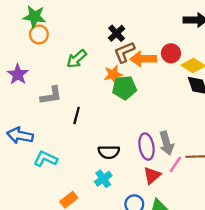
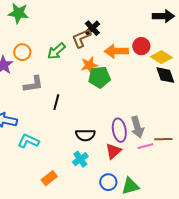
orange circle: (39, 34) -> (22, 52), moved
brown L-shape: (124, 52) -> (81, 38), moved
pink line: (175, 164) -> (145, 146), turned 42
red triangle: (152, 175) -> (113, 151), moved

